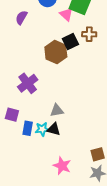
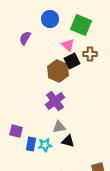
pink triangle: (66, 14) -> (68, 45), moved
purple cross: (28, 83) -> (55, 101), moved
black triangle: (54, 129) -> (68, 141), moved

